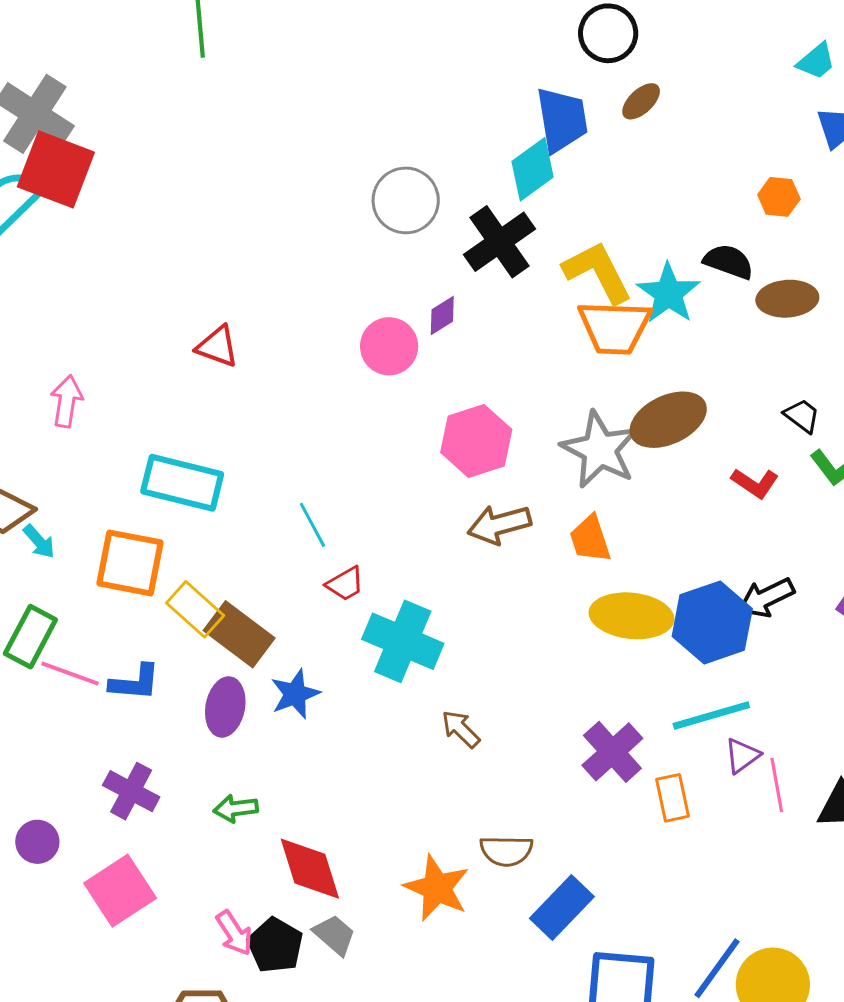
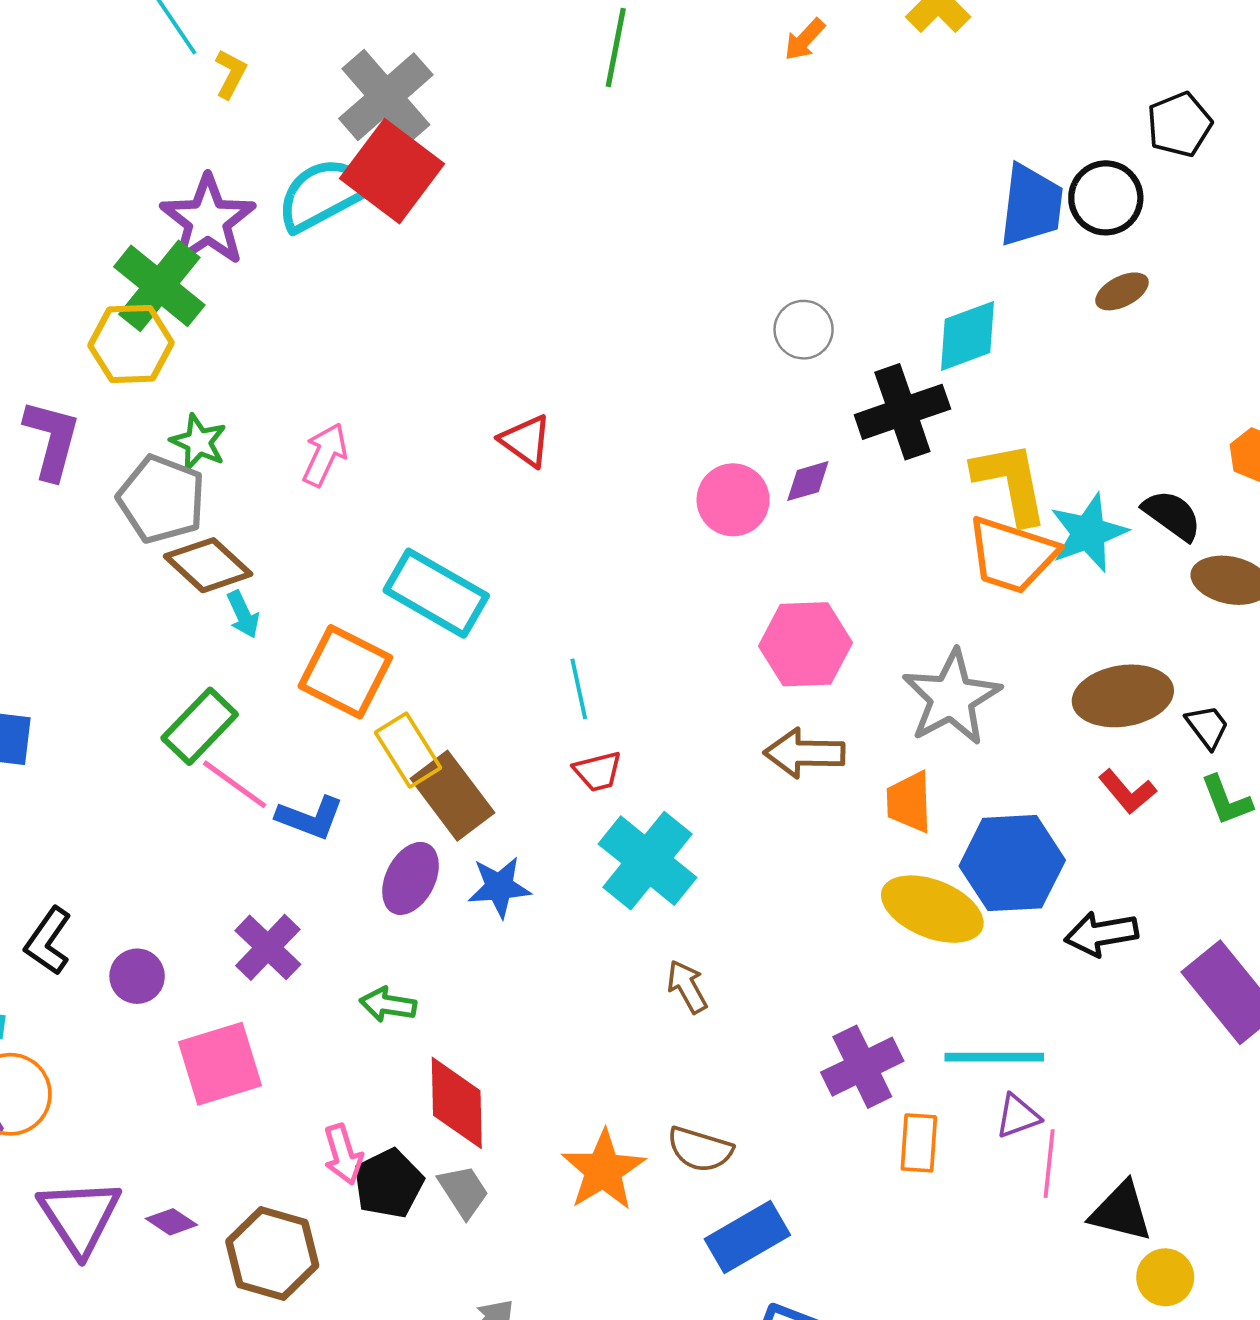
blue trapezoid: (562, 120) -> (1031, 205), moved
gray circle: (406, 200) -> (804, 330), size x0.7
brown ellipse: (668, 420) -> (1123, 696), moved
blue hexagon: (712, 623) -> (1012, 863), moved

